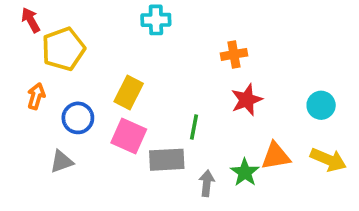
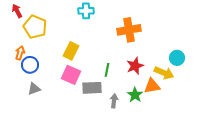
yellow pentagon: (63, 49) -> (35, 27), turned -30
orange cross: (234, 54) -> (129, 30), size x1.6
red star: (247, 100) -> (135, 66), moved
blue circle: (78, 118) -> (30, 65), moved
yellow arrow: (328, 160) -> (164, 73), moved

